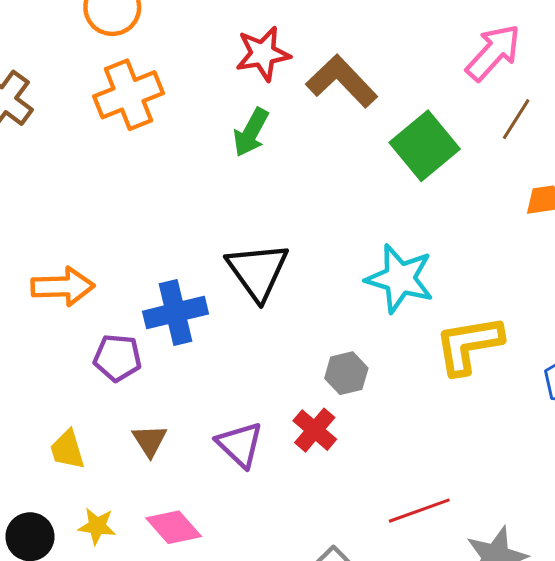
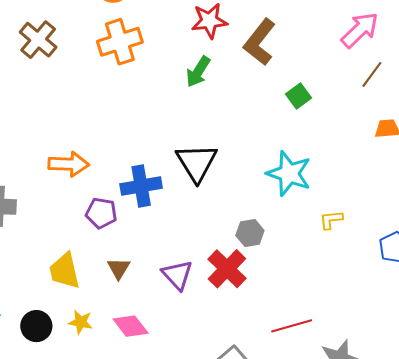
brown L-shape: (342, 81) -> (260, 42), turned -102
green square: (425, 146) -> (298, 96), moved, size x0.6
yellow L-shape: (469, 345) -> (331, 220), size x0.5
red cross: (315, 430) -> (227, 269), size x1.4
yellow trapezoid: (67, 450) -> (65, 271), size x1.4

